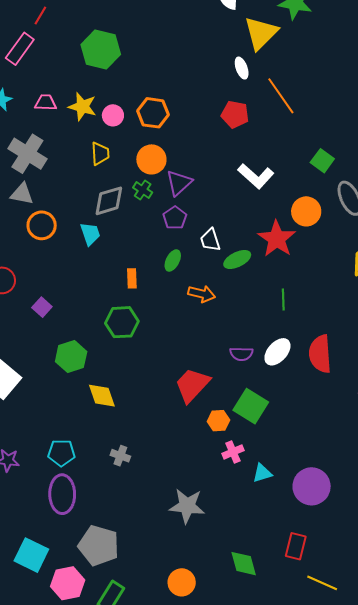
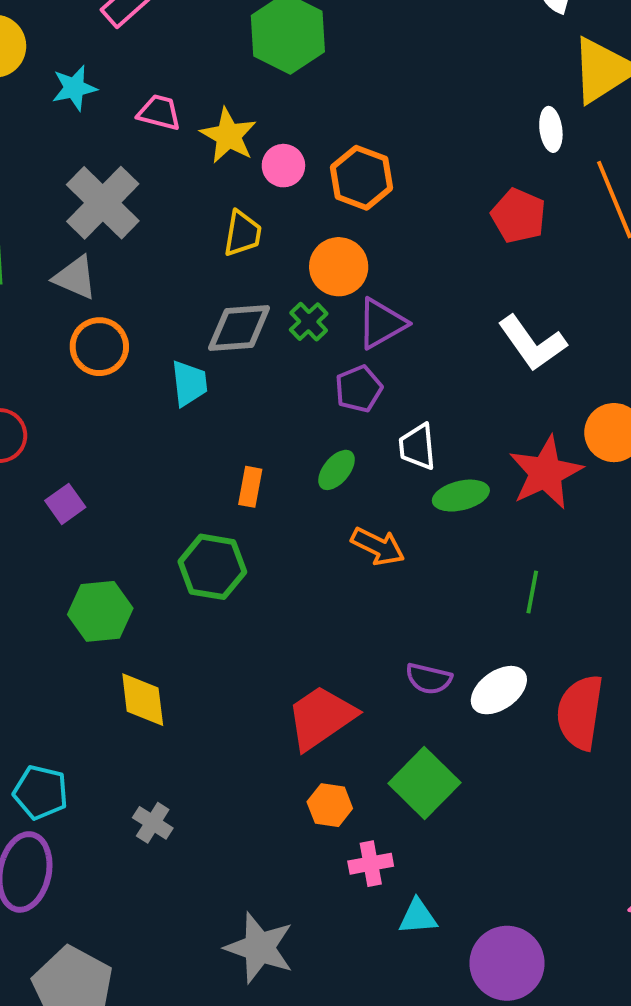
orange hexagon: (218, 421) -> (330, 805), moved

